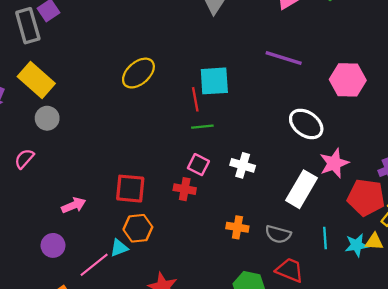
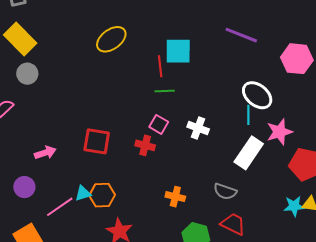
orange cross: (237, 227) -> (175, 197), moved
orange hexagon: (138, 228) -> (102, 195), moved
cyan line: (325, 238) -> (248, 115), moved

